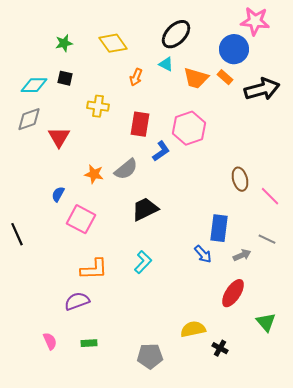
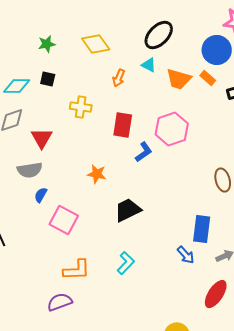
gray semicircle: (126, 169) -> (30, 170), moved, turned 30
orange star: (94, 174) -> (97, 174), moved

